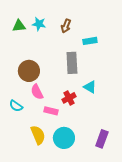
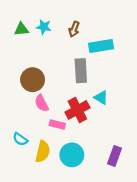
cyan rectangle: (90, 41) -> (101, 46), size x1.5
red cross: (69, 98) -> (77, 110), size x1.5
cyan semicircle: (16, 106) -> (20, 139), moved
yellow semicircle: (38, 135) -> (43, 152), turned 36

